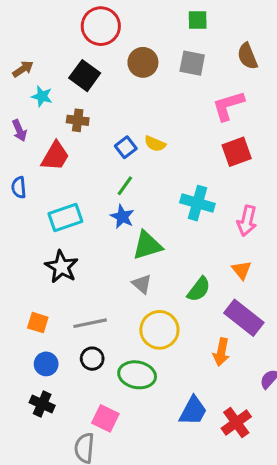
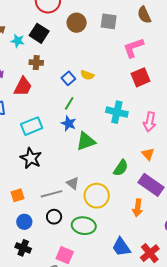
cyan star: (42, 96) -> (18, 41), moved
gray triangle: (142, 284) -> (73, 183), moved
orange square: (38, 323) -> (17, 195), turned -32
blue trapezoid: (193, 411) -> (121, 247), turned 120

